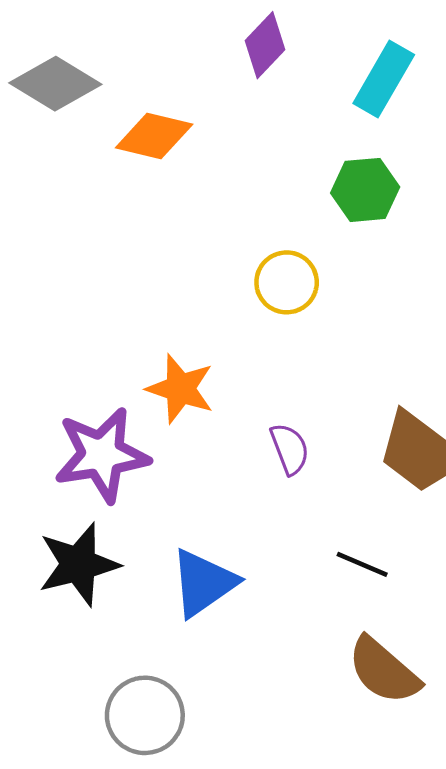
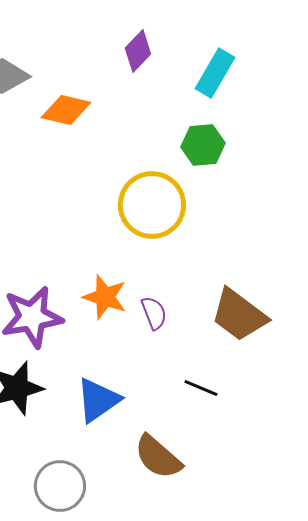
yellow circle: (287, 282) -> (152, 205), size x1.6
orange star: (180, 389) -> (105, 297), moved
brown semicircle: (384, 671) -> (158, 457), moved

